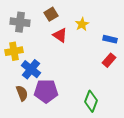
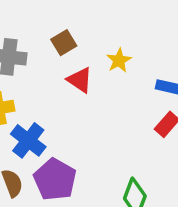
purple pentagon: (46, 91) -> (55, 179), turned 30

